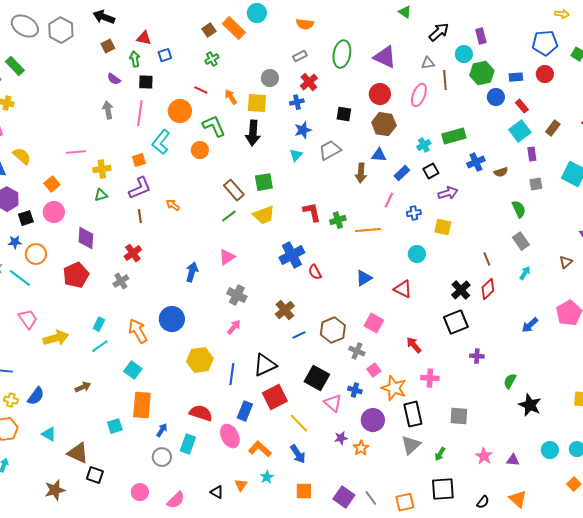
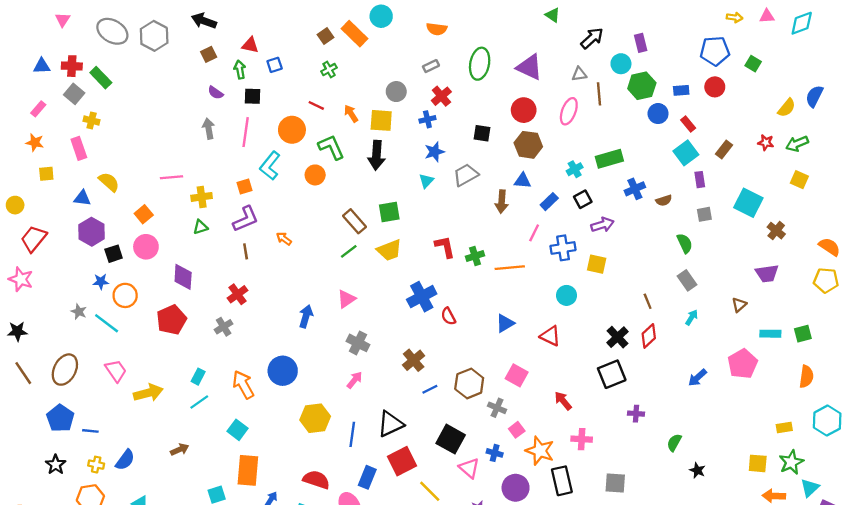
blue cross: (414, 213) -> (563, 248), size x1.5
black star: (530, 405) -> (697, 470), size x0.6

